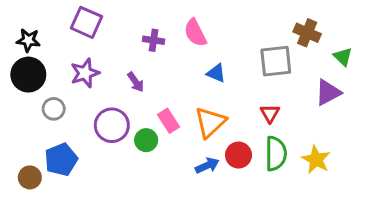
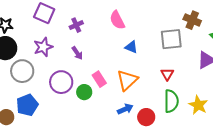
purple cross: (154, 40) -> (76, 25), moved, turned -32
gray circle: (54, 109) -> (22, 71), size x1.5
red circle: (239, 155) -> (146, 117), moved

